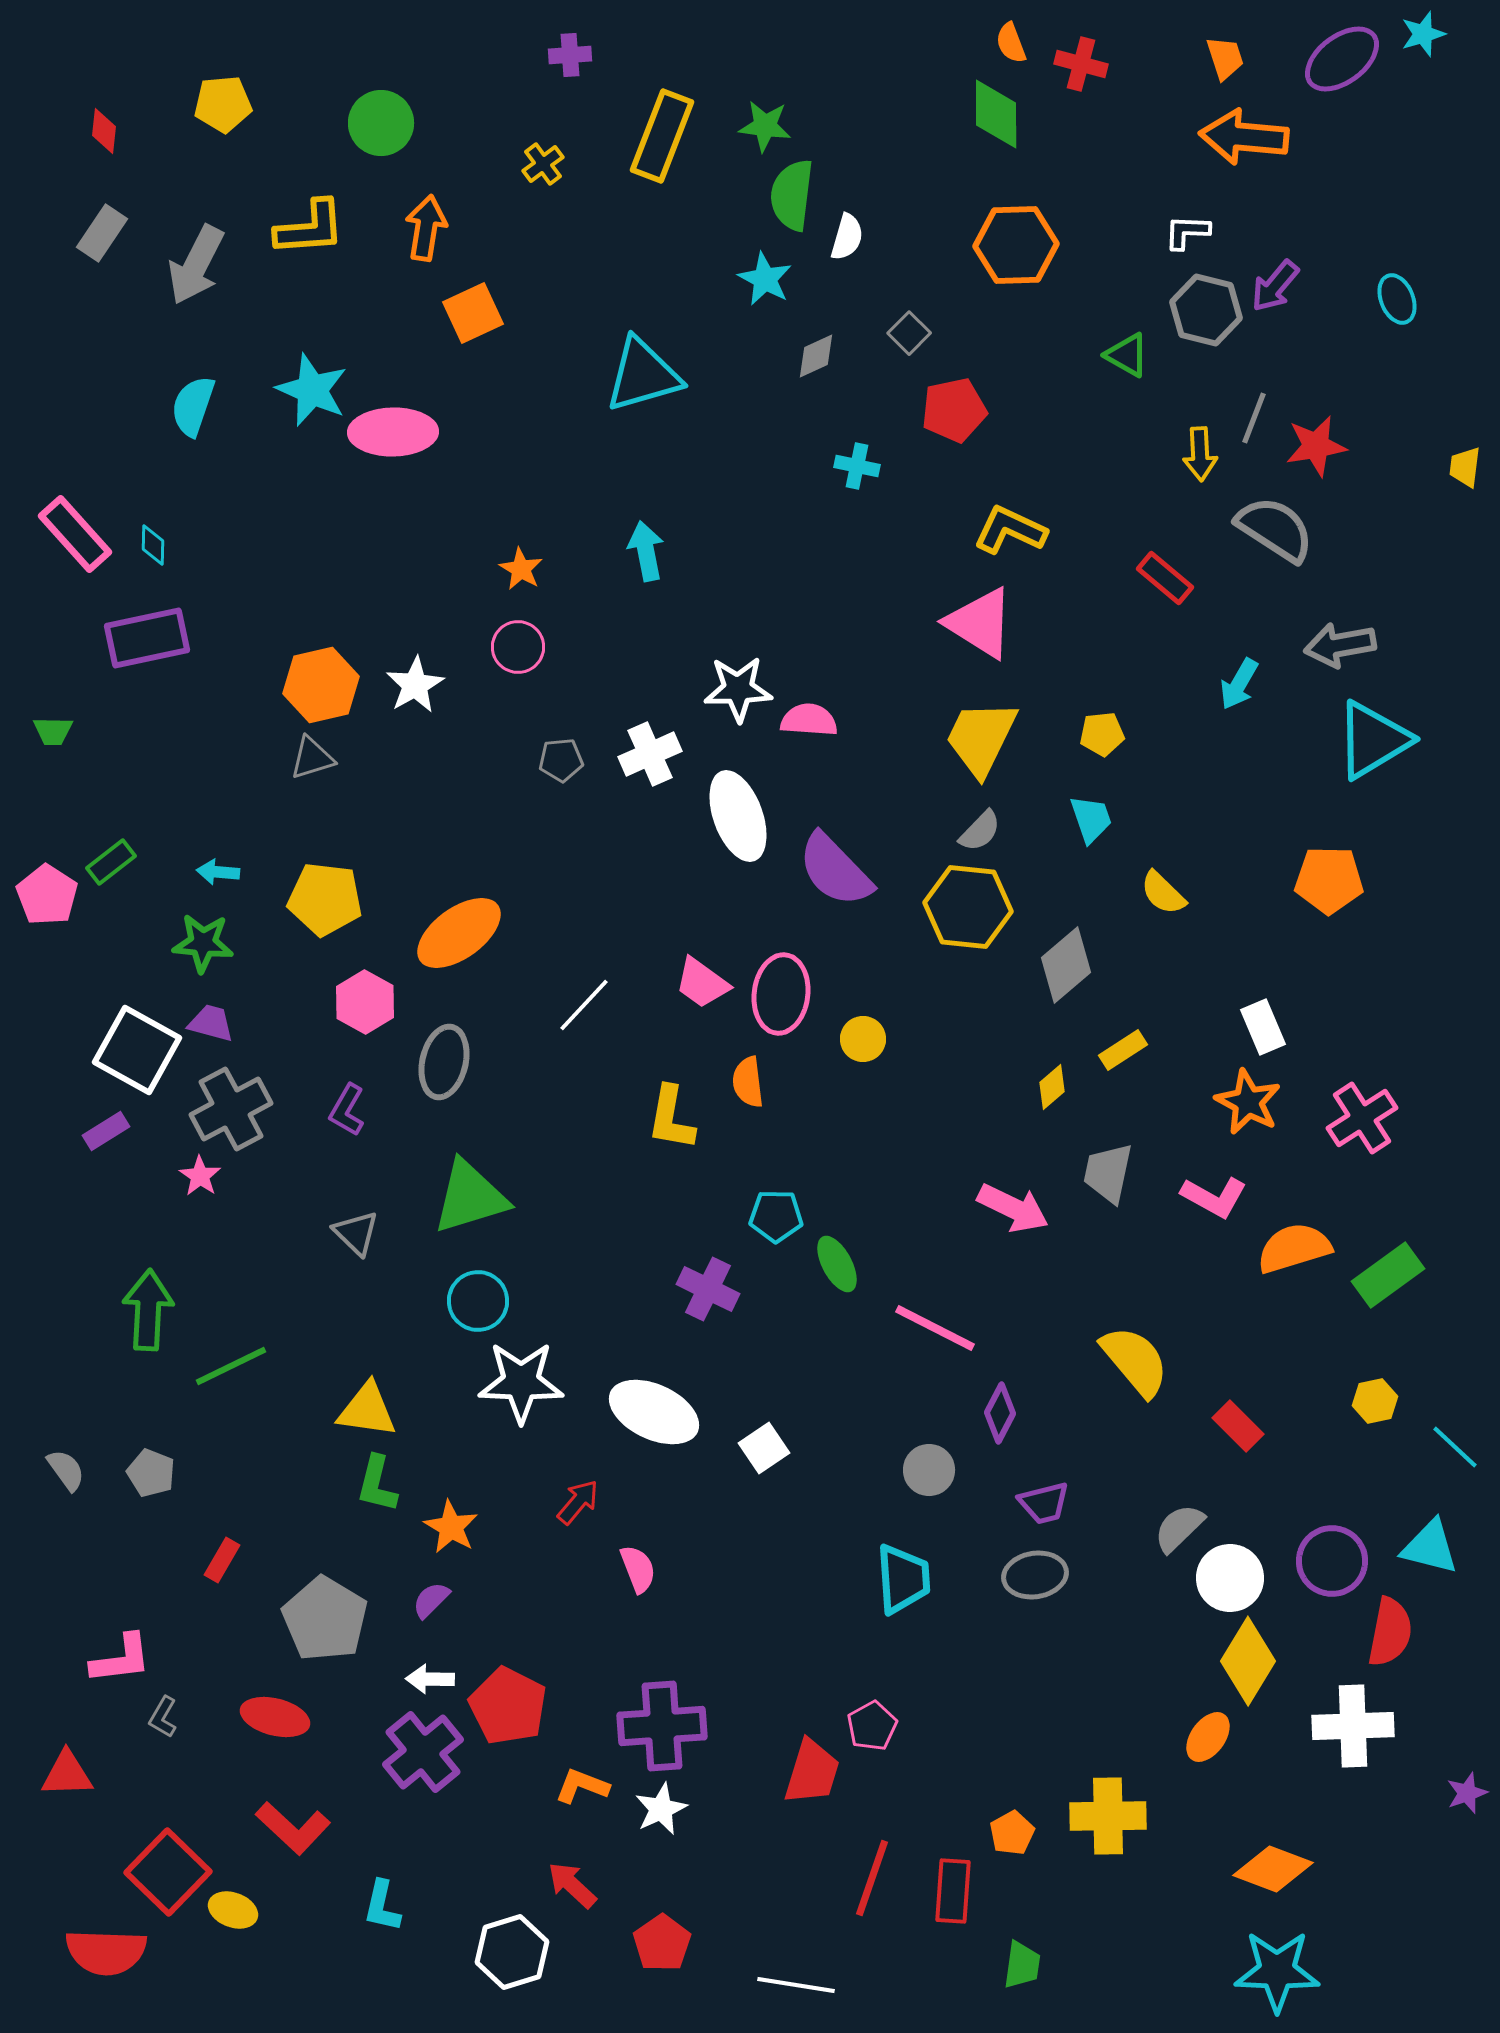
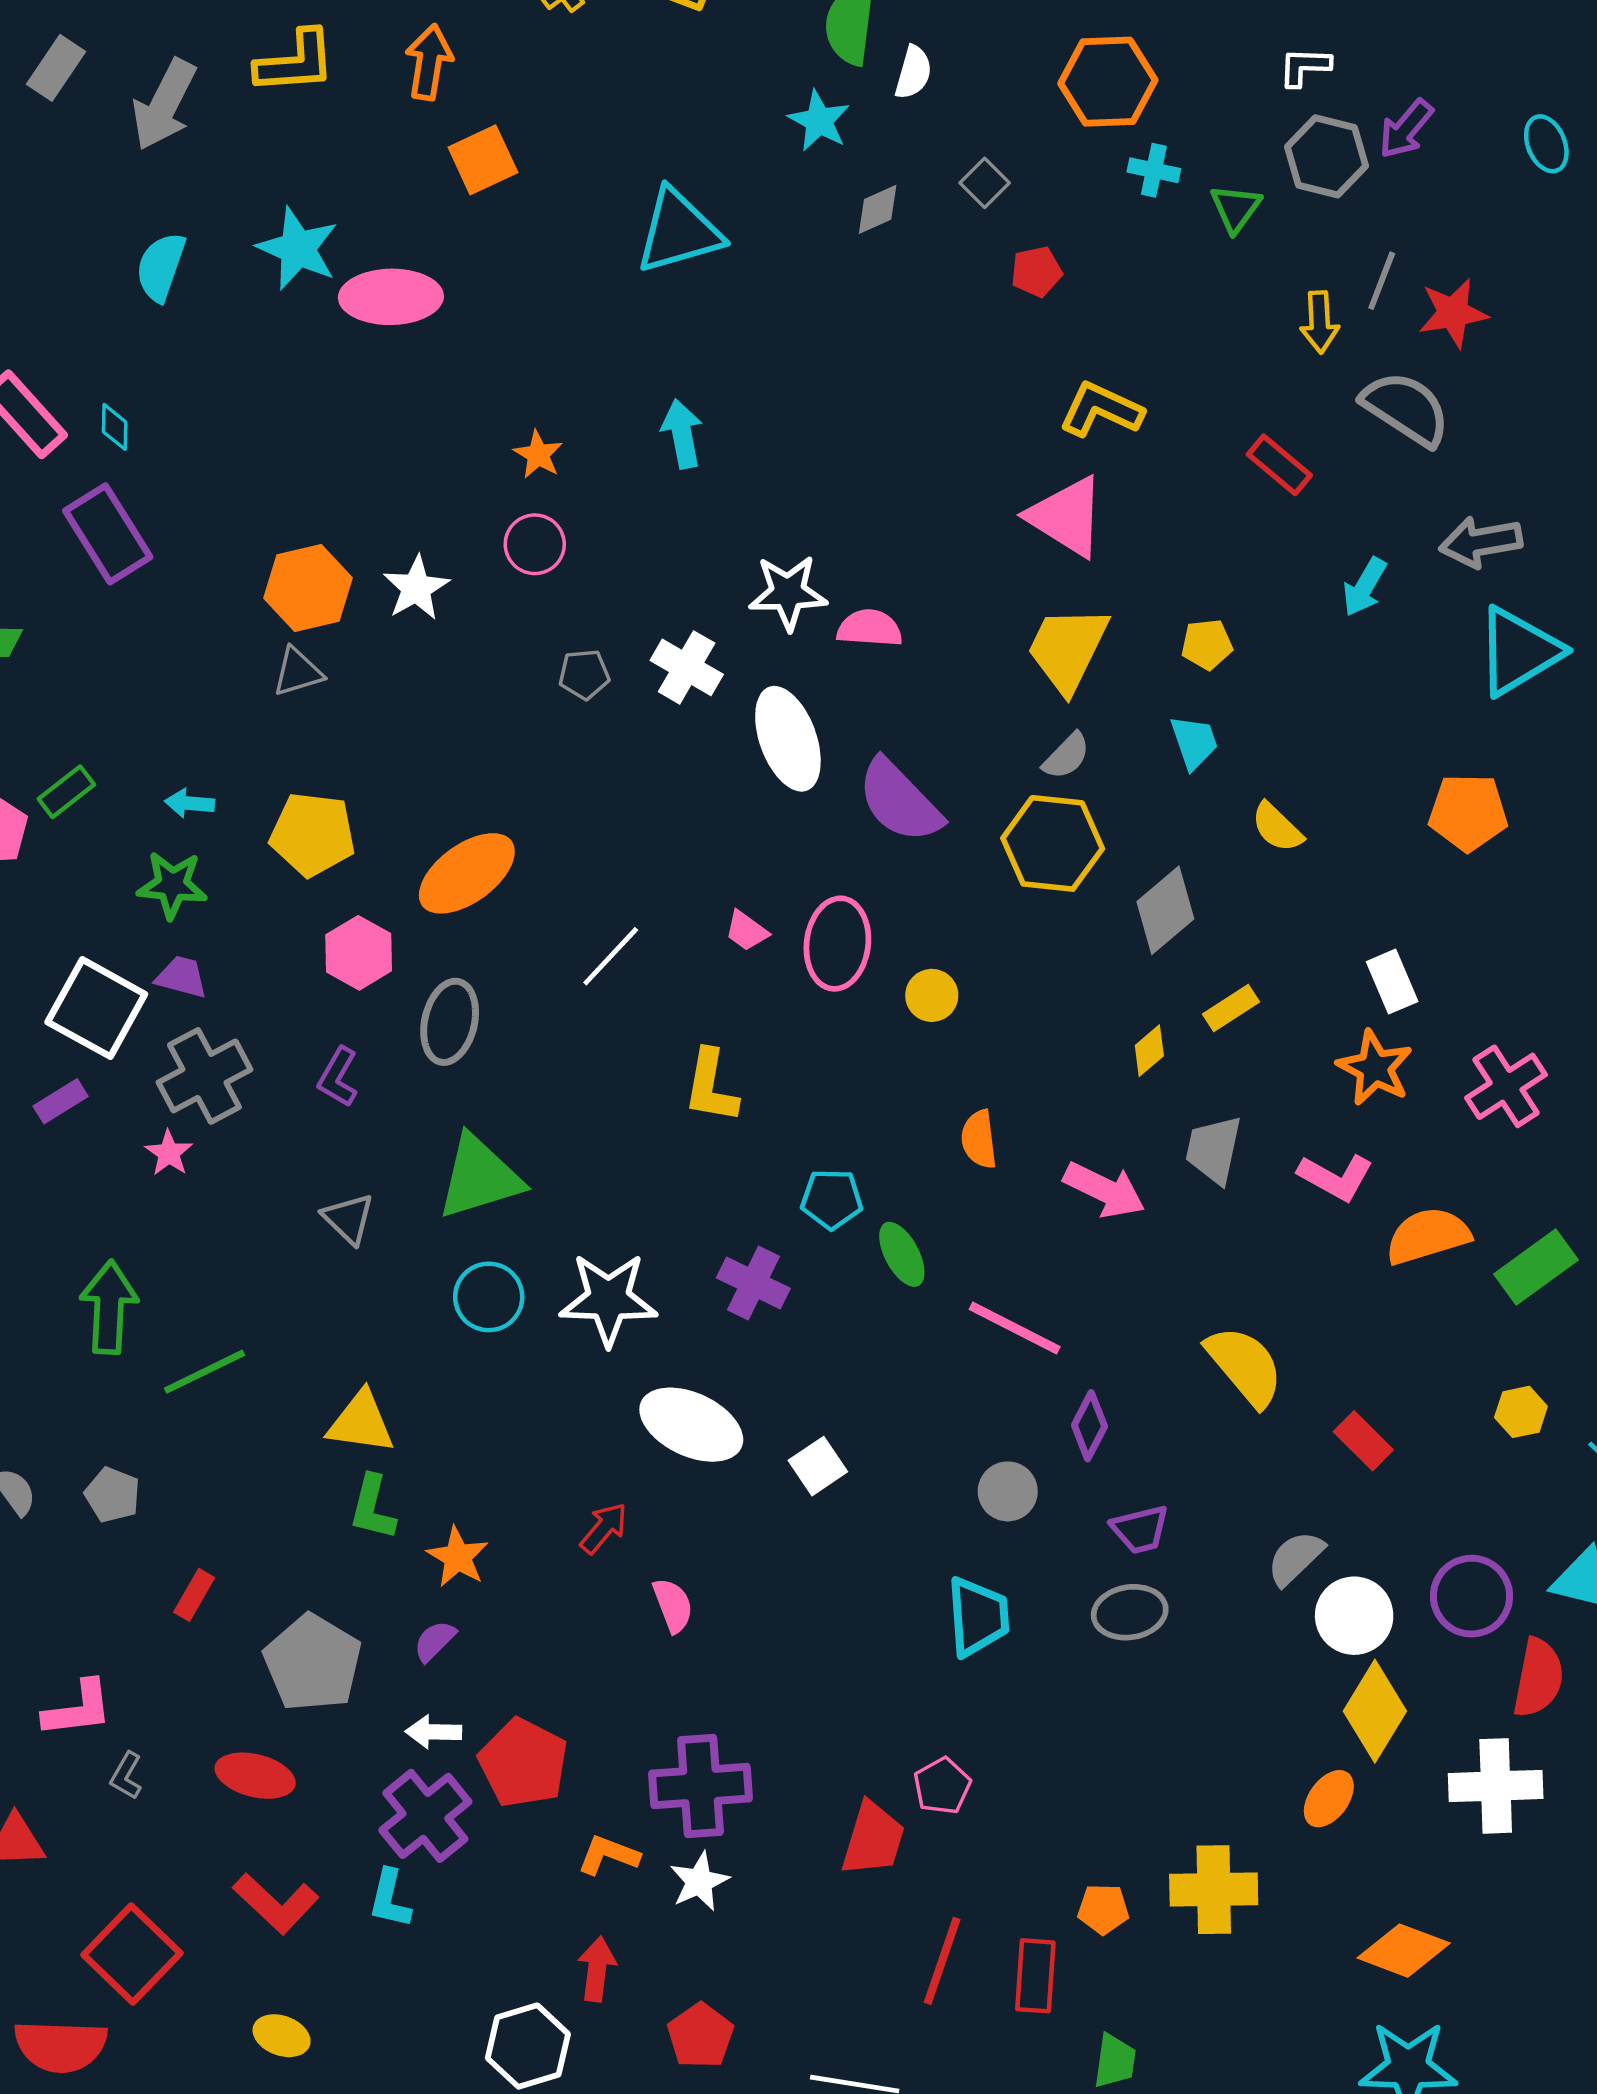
green triangle: (1127, 355) -> (1236, 208), turned 36
red pentagon: (954, 410) -> (1036, 272), size x0.7
cyan cross: (857, 466) -> (1154, 170), moved
purple rectangle: (147, 638) -> (108, 534), turned 70
white cross: (650, 754) -> (687, 667), turned -36
pink trapezoid: (702, 983) -> (746, 931), size x0.7
orange semicircle: (748, 1082) -> (979, 1139), moved
white star: (521, 1382) -> (608, 1299), moved
orange pentagon: (1012, 1833) -> (1103, 1909), turned 30
red arrow: (572, 1885) -> (597, 1969), turned 54
cyan L-shape: (382, 1906) -> (390, 1899), moved
yellow ellipse: (233, 1910) -> (282, 2036), moved

